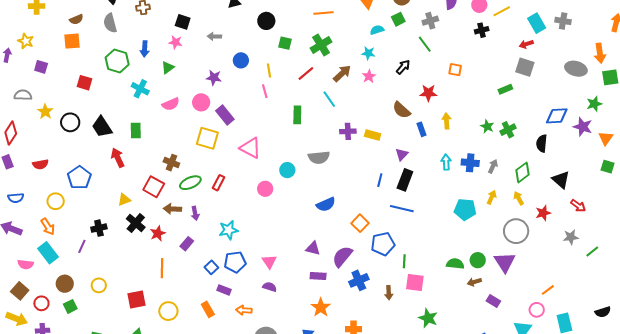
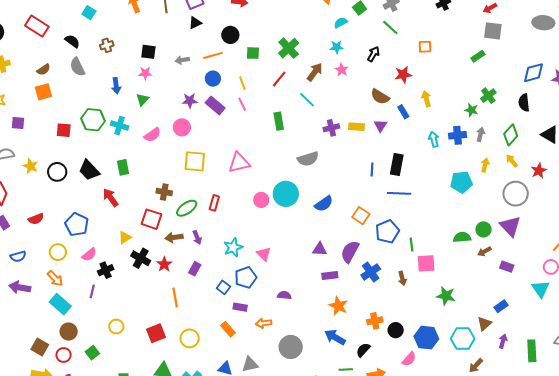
orange line: (323, 13) -> (213, 55), moved
green hexagon: (117, 61) -> (93, 120), moved
purple rectangle: (225, 115) -> (215, 105), moved
green star: (487, 126) -> (471, 110), moved
pink triangle: (250, 148) -> (239, 163), turned -30
purple triangle: (402, 154) -> (380, 126), moved
cyan circle: (287, 170) -> (286, 194), moved, size x1.6
pink triangle: (269, 262) -> (264, 254), moved
pink semicircle: (26, 264) -> (89, 255), moved, turned -35
brown circle: (65, 284) -> (69, 332), moved

